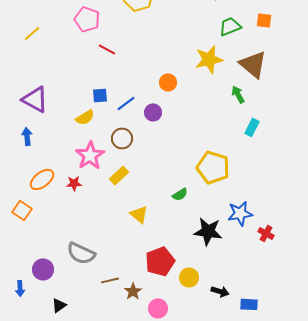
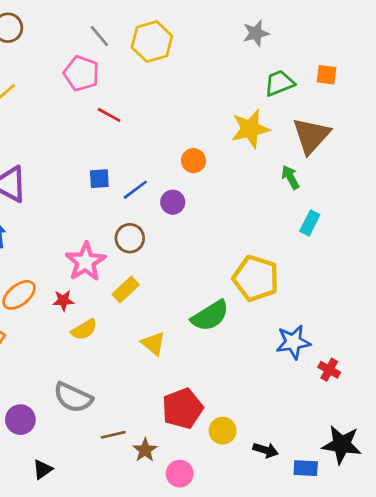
brown triangle: (253, 64) -> (311, 136), turned 32
yellow semicircle: (85, 117) -> (84, 330), moved
green semicircle: (180, 194) -> (210, 316), size x1.8
black star: (208, 231) -> (342, 445), moved

